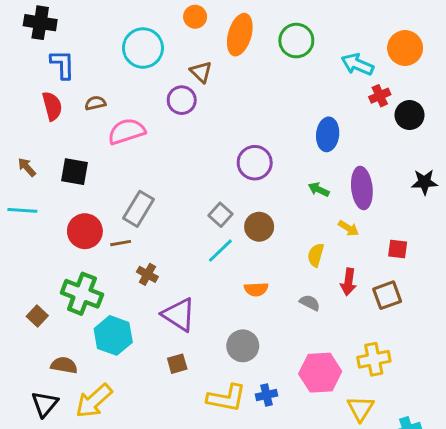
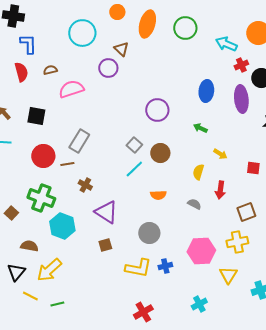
purple ellipse: (362, 188) -> (241, 99), moved
brown square: (387, 295) -> (246, 212), moved

